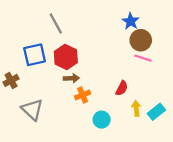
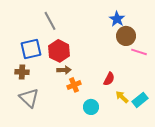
pink line: (143, 58) -> (139, 52), moved
brown cross: (11, 80) -> (22, 72), moved, turned 32
yellow arrow: (136, 108) -> (122, 97), turned -40

